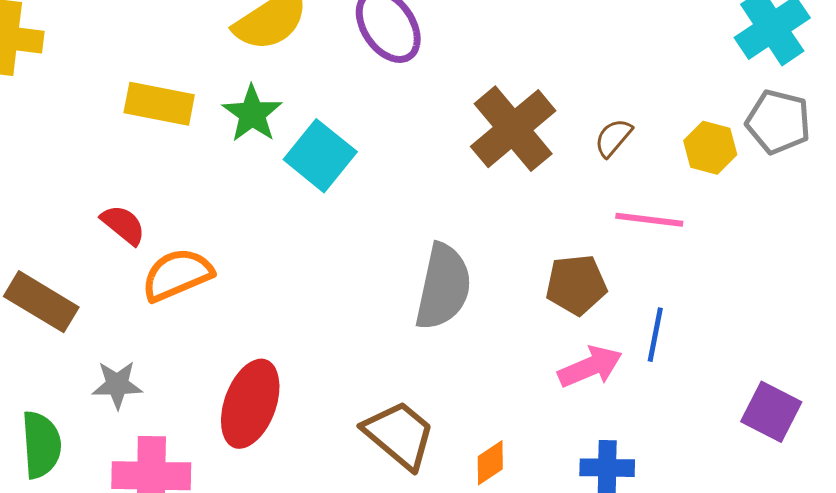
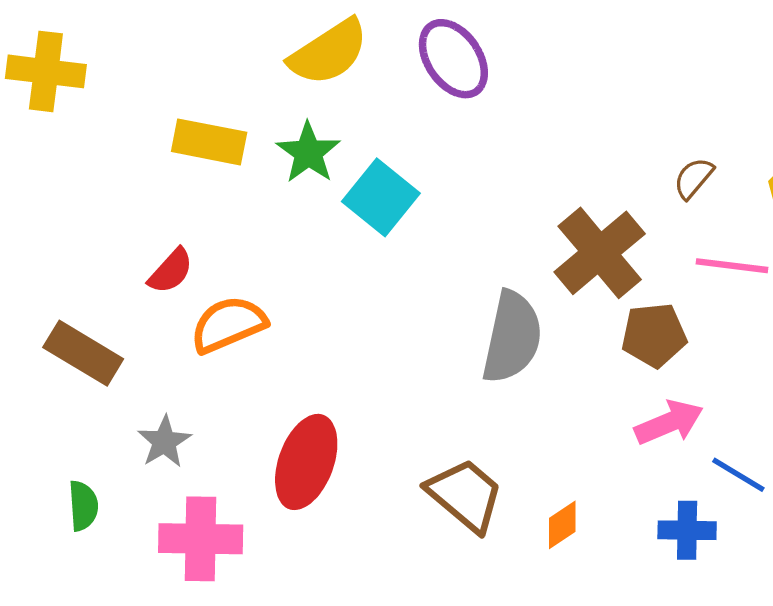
brown cross: (513, 129) -> (600, 253), moved
red semicircle: (123, 225) -> (171, 271), turned 93
blue line: (655, 335) -> (738, 475), moved, turned -70
gray star: (117, 385) -> (164, 442), turned -30
green semicircle: (41, 445) -> (83, 506), size x0.7

